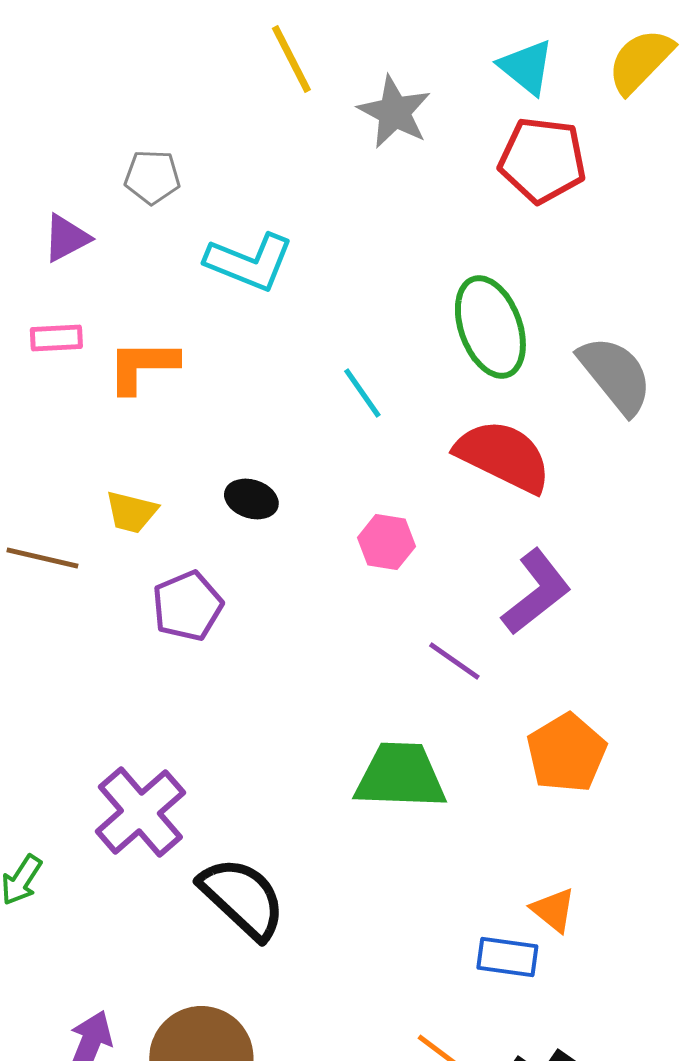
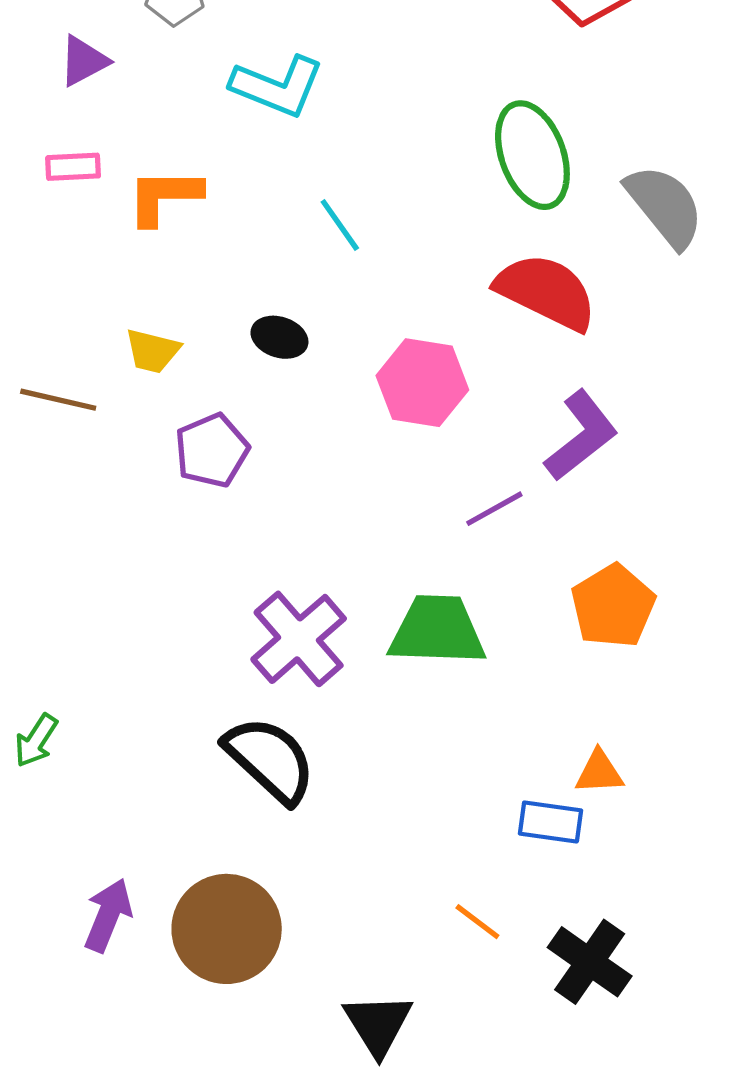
cyan line: (362, 393) -> (340, 225), moved
pink hexagon: (386, 542) -> (422, 383), size x1.5
purple line: (454, 661) -> (494, 509), turned -64
purple cross: (140, 812) -> (299, 639), moved
orange triangle: (553, 910) -> (599, 772), turned -42

